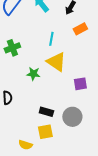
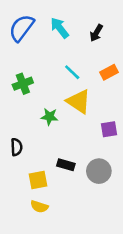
orange rectangle: (80, 29) -> (109, 72), moved
cyan line: (51, 39) -> (72, 72), turned -56
yellow square: (45, 132) -> (38, 180), moved

